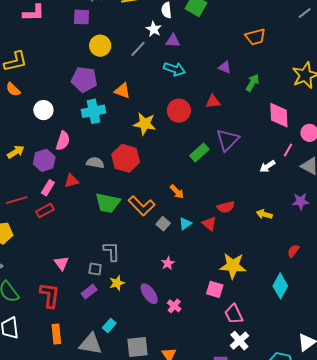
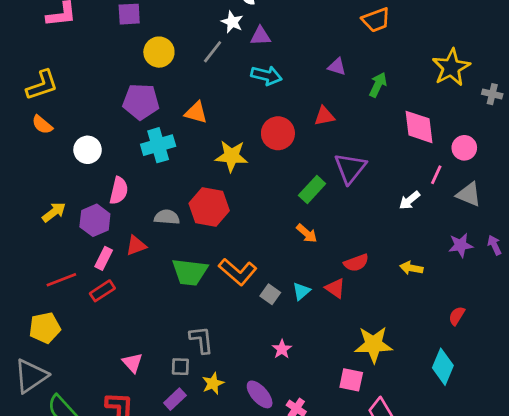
orange arrow: (177, 192) -> (307, 233), moved

